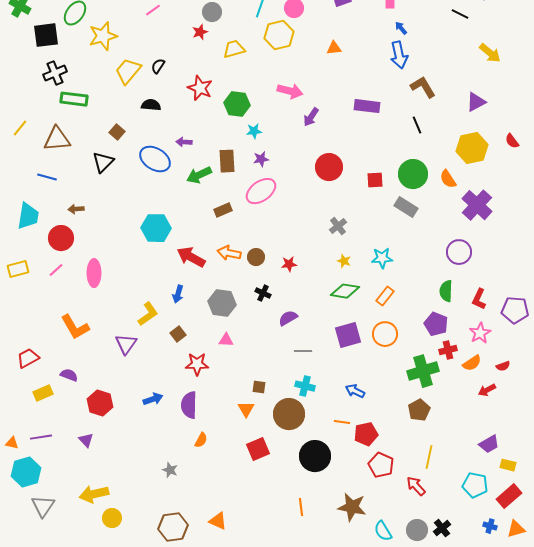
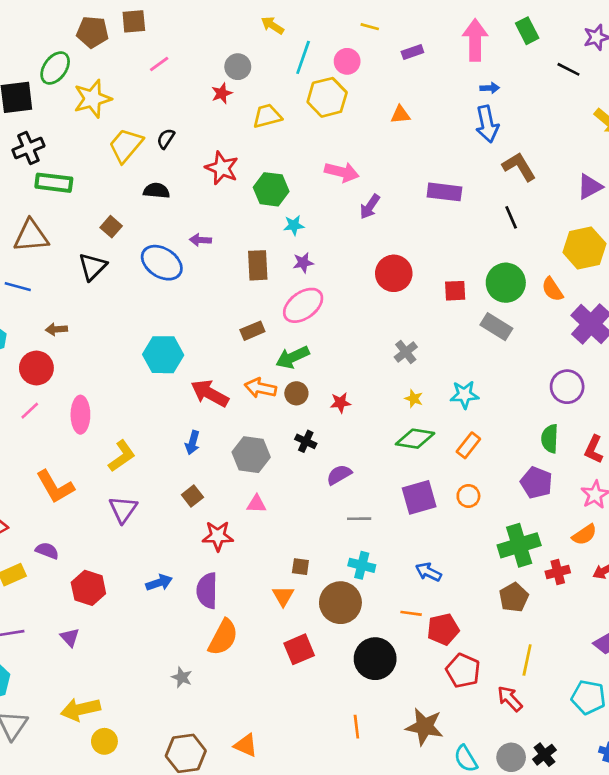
blue arrow: (401, 28) -> (490, 88), turned 128
green arrow: (199, 175) -> (292, 357), moved
yellow L-shape: (148, 314) -> (122, 456), moved
orange circle: (385, 334) -> (468, 496), size x0.7
red cross: (448, 350) -> (558, 572), moved
orange semicircle: (201, 440) -> (223, 637), size x1.8

